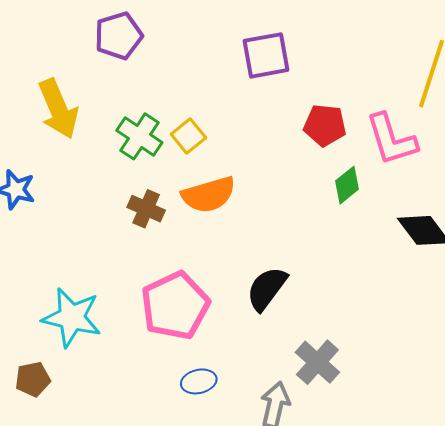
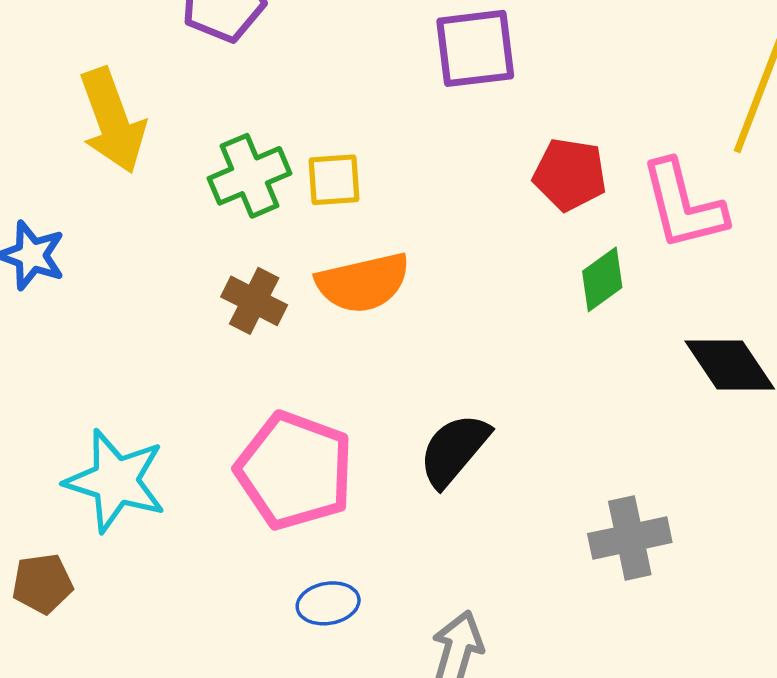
green cross: (139, 136) -> (249, 176), turned 30
yellow square: (188, 136) -> (334, 180), turned 32
pink pentagon: (175, 306) -> (295, 471), turned -30
gray cross: (317, 362) -> (630, 538), moved, turned 33

